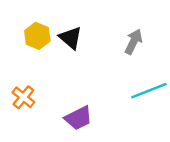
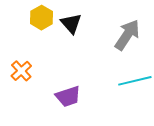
gray arrow: (134, 42) -> (127, 35), size x1.4

